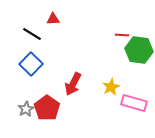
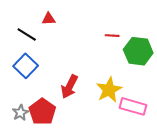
red line: (122, 35) -> (112, 36), moved
yellow star: (111, 87) -> (109, 90), size x1.4

